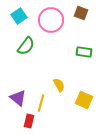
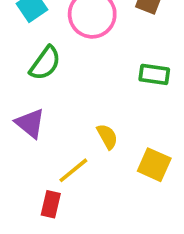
purple triangle: (18, 98) -> (30, 123), moved
yellow line: (41, 103) -> (73, 170), turned 36

